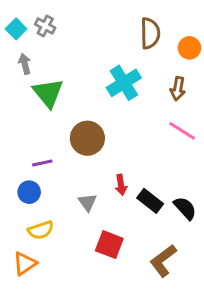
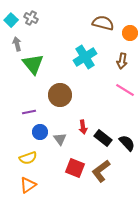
brown semicircle: (150, 33) -> (103, 23), turned -75
blue circle: (29, 192) -> (40, 132), moved
brown L-shape: (163, 261) -> (101, 171), moved
orange triangle: (25, 264) -> (28, 185), moved

